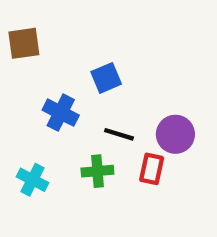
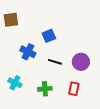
red rectangle: (152, 169) -> (74, 89), moved
green cross: (97, 171) -> (45, 89), moved

